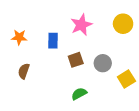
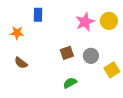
pink star: (81, 25) -> (85, 22), moved
blue rectangle: (53, 41) -> (38, 15), moved
brown semicircle: (24, 71) -> (21, 63), turned -72

